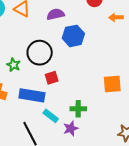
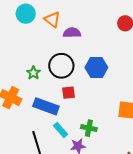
purple semicircle: (56, 14) -> (72, 33), moved
blue hexagon: (73, 36) -> (96, 67), moved

